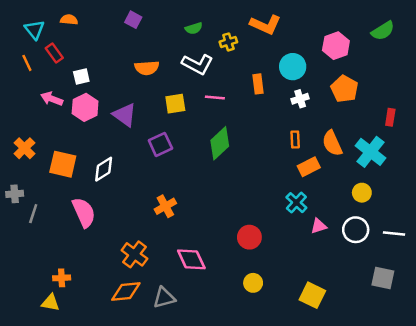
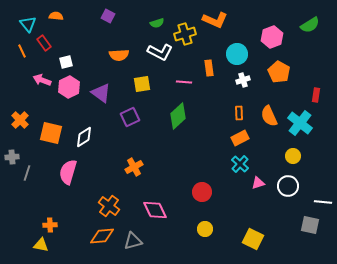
yellow cross: (228, 42) -> (185, 34), size x1.5
pink line: (215, 98) -> (184, 82), moved
orange rectangle: (309, 167) -> (240, 138), moved
pink semicircle: (84, 212) -> (68, 172), turned -140
white line: (394, 233) -> (323, 202), moved

